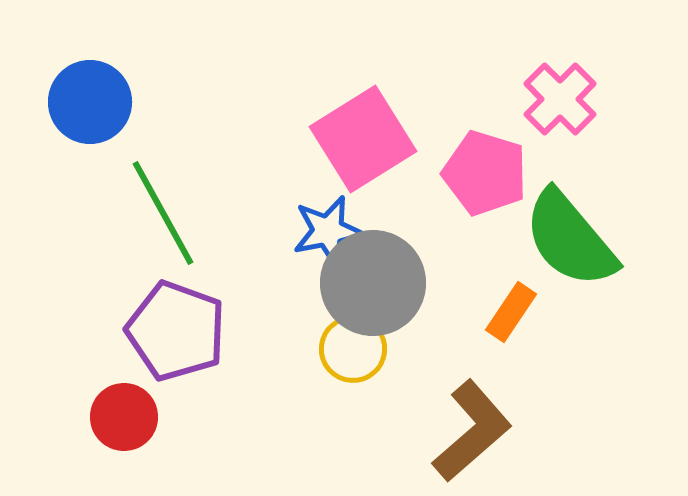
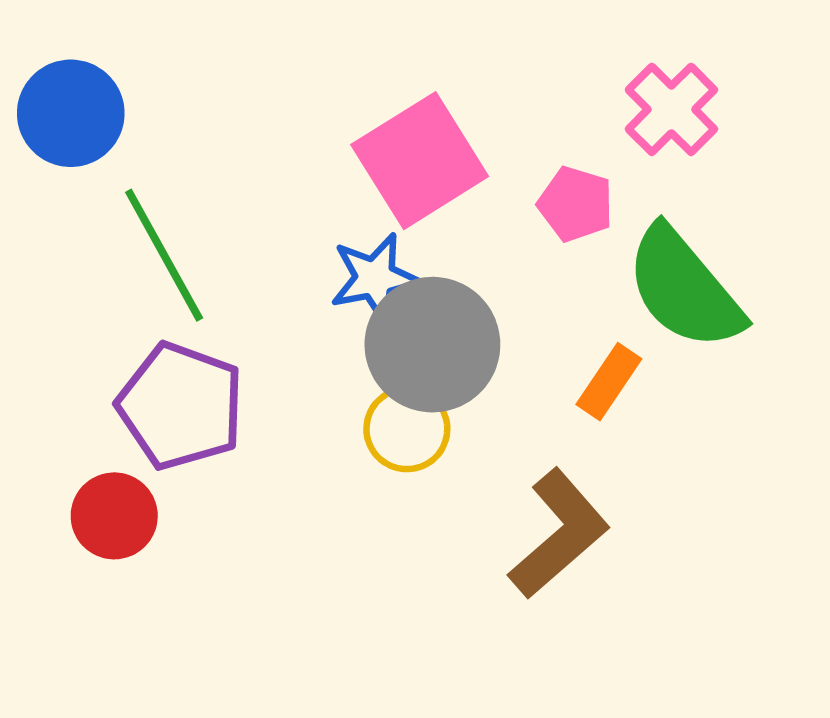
pink pentagon: (485, 173) -> (576, 204), size x0.7

